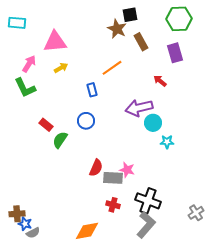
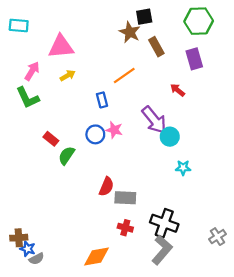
purple arrow: (139, 108) -> (154, 120), turned -116
cyan star: (167, 142) -> (183, 168), moved
pink star: (127, 170) -> (114, 130), moved

